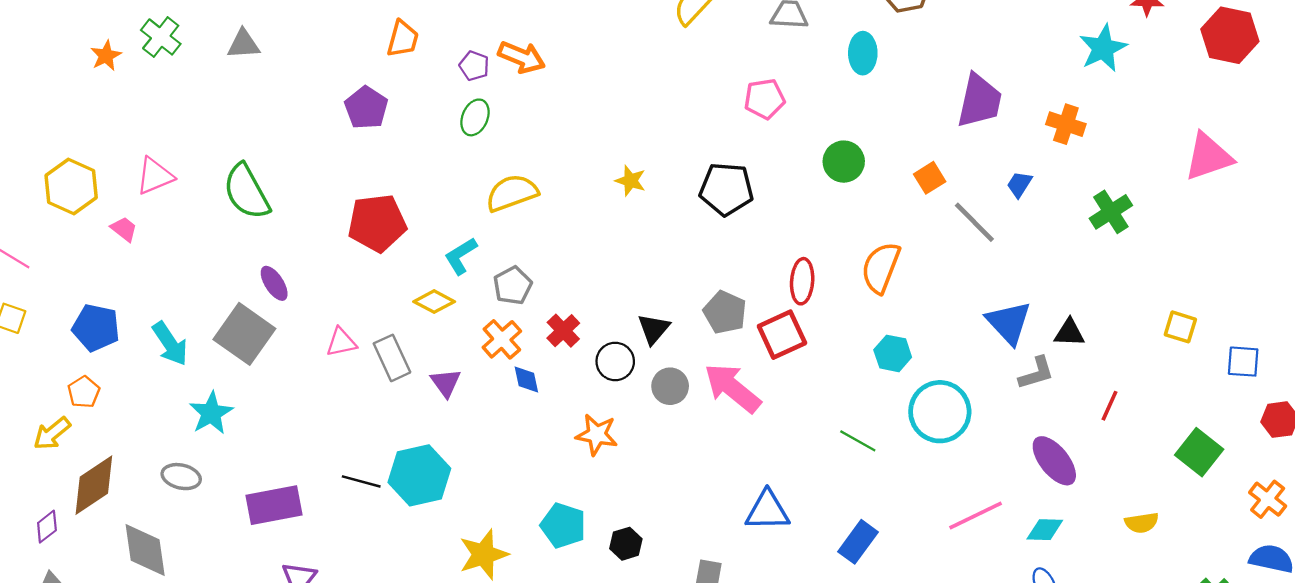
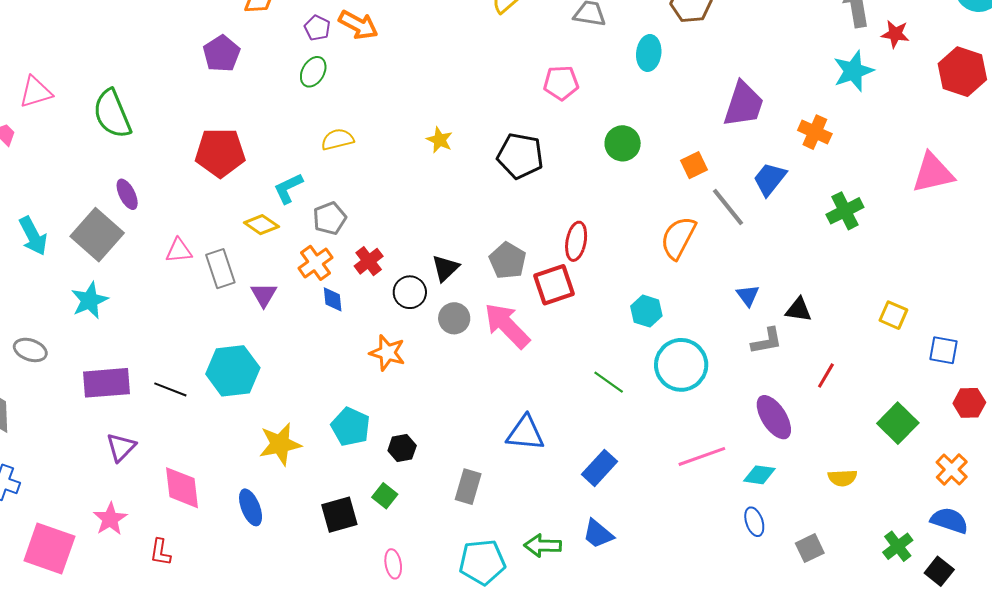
blue trapezoid: (1019, 184) -> (770, 179), size x1.5
yellow semicircle: (512, 193) -> (338, 139), size x0.7
orange semicircle: (881, 268) -> (678, 238), moved
blue triangle: (1009, 323) -> (748, 295), size x0.6
cyan star: (211, 413) -> (90, 300), moved
black line: (361, 481) -> (170, 389), moved

